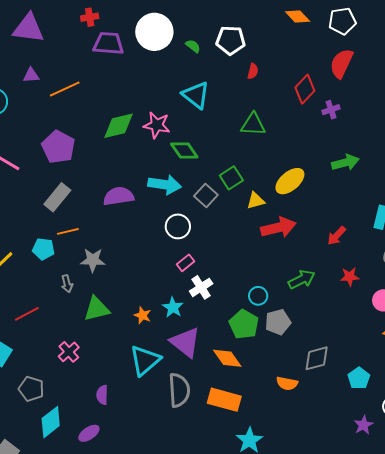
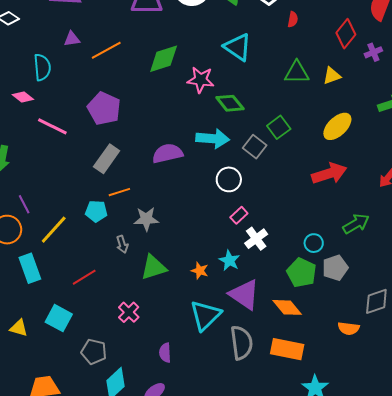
green diamond: (119, 126) -> (164, 59), moved
yellow triangle: (256, 201) -> (332, 76), moved

